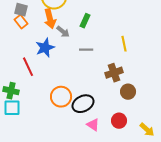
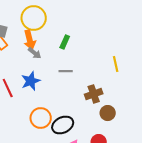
gray arrow: (63, 32) -> (35, 53), moved
yellow line: (124, 44) -> (116, 64), moved
blue star: (45, 48) -> (31, 81), moved

